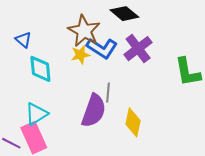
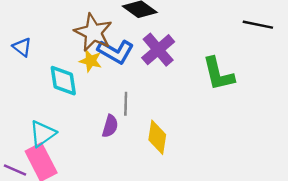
yellow star: (80, 55) -> (91, 61), turned 30
cyan diamond: (40, 69) -> (63, 81), moved
purple semicircle: (94, 111) -> (110, 126), size x0.6

